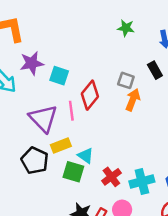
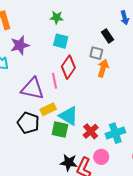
green star: (126, 28) -> (57, 17), moved
black rectangle: (155, 70) -> (108, 36), moved
cyan square: (59, 76) -> (61, 41), moved
purple triangle: (43, 118) -> (32, 89), turned -30
cyan triangle: (86, 156) -> (69, 116), size x1.5

